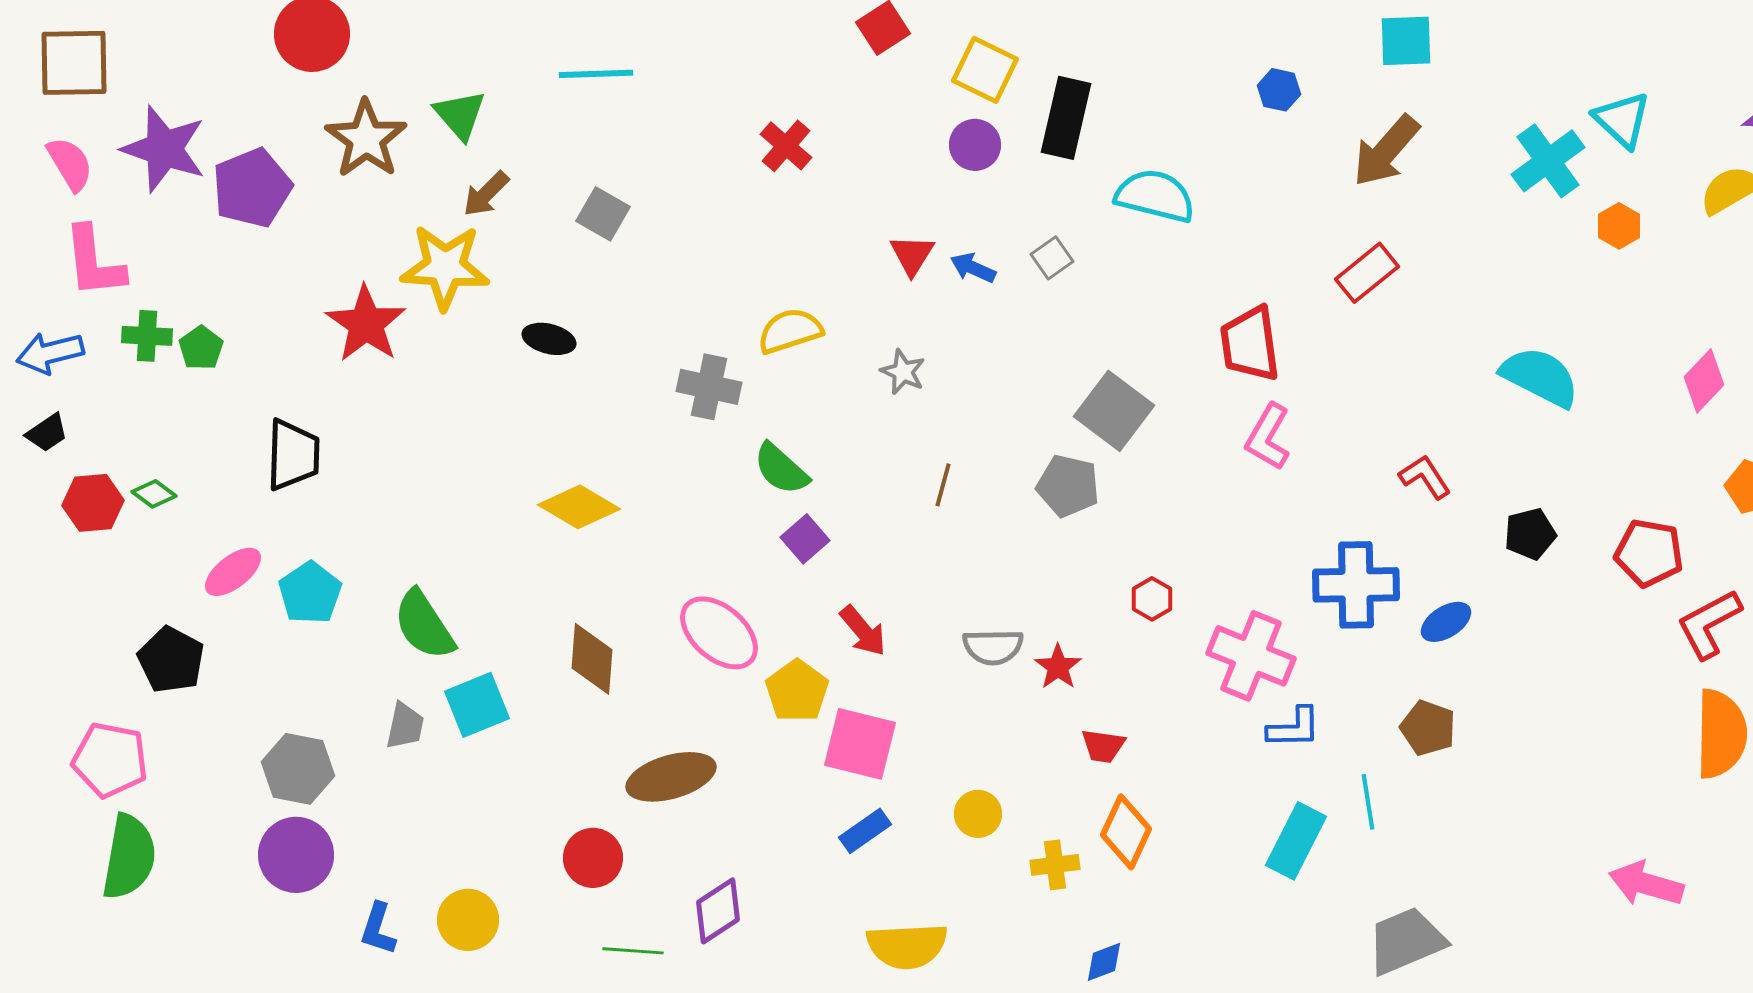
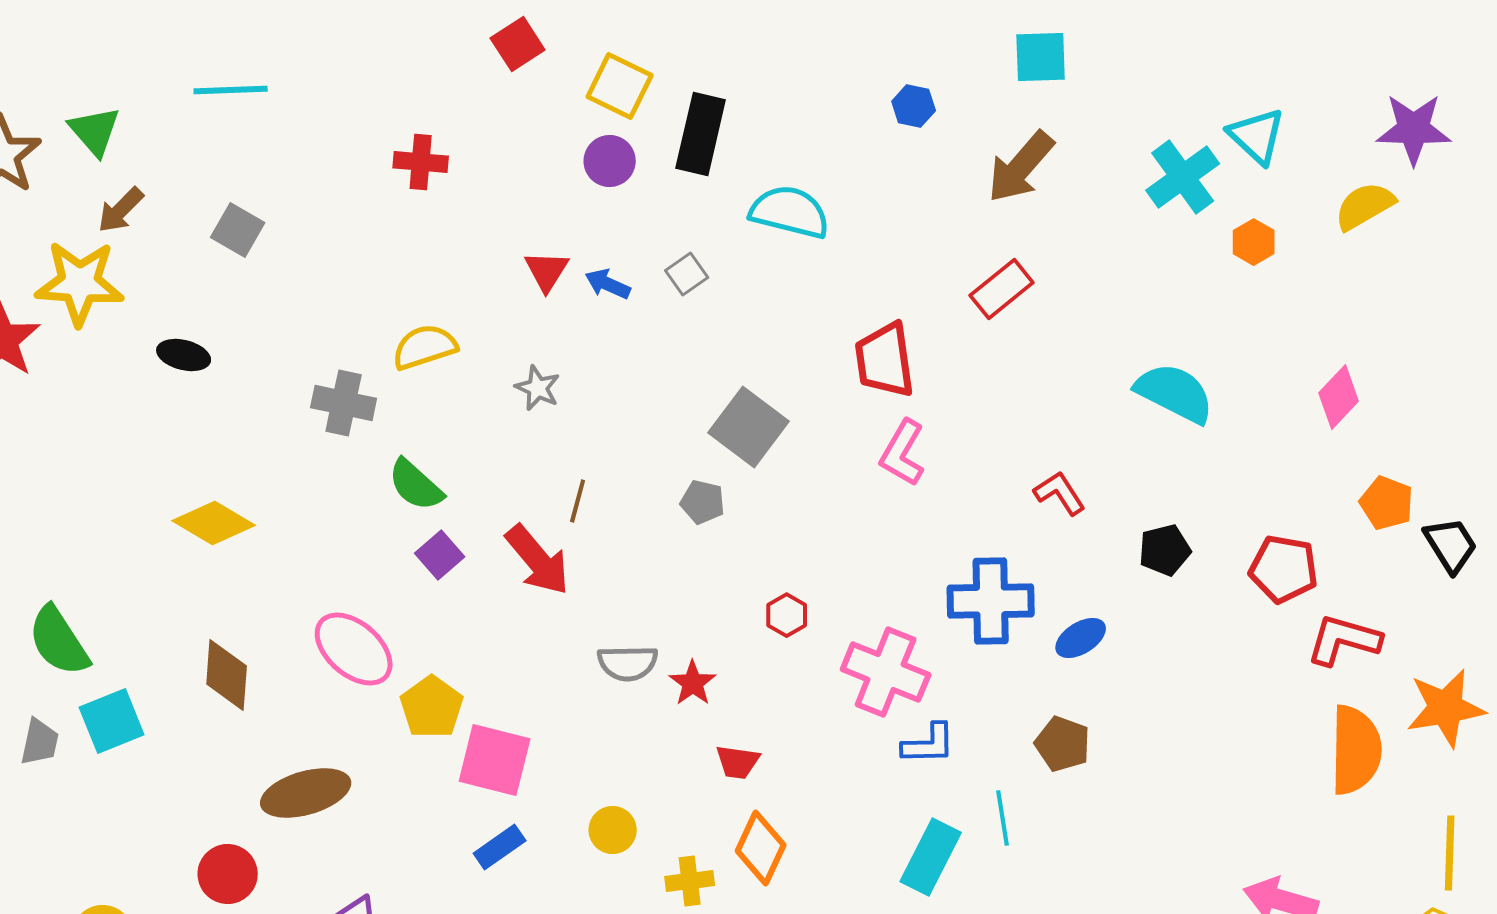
red cross: (786, 146) -> (421, 162), turned -36
gray pentagon: (1068, 486) -> (703, 502), size x0.7
red L-shape: (1709, 624) -> (1344, 640), turned 44
red arrow: (863, 631) -> (538, 560), moved, size x1.4

